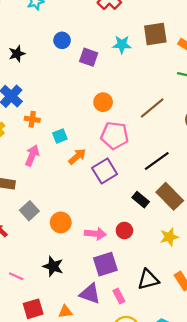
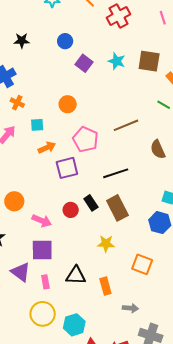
orange circle: (103, 102) -> (68, 104), moved
red circle: (124, 230) -> (71, 210), moved

